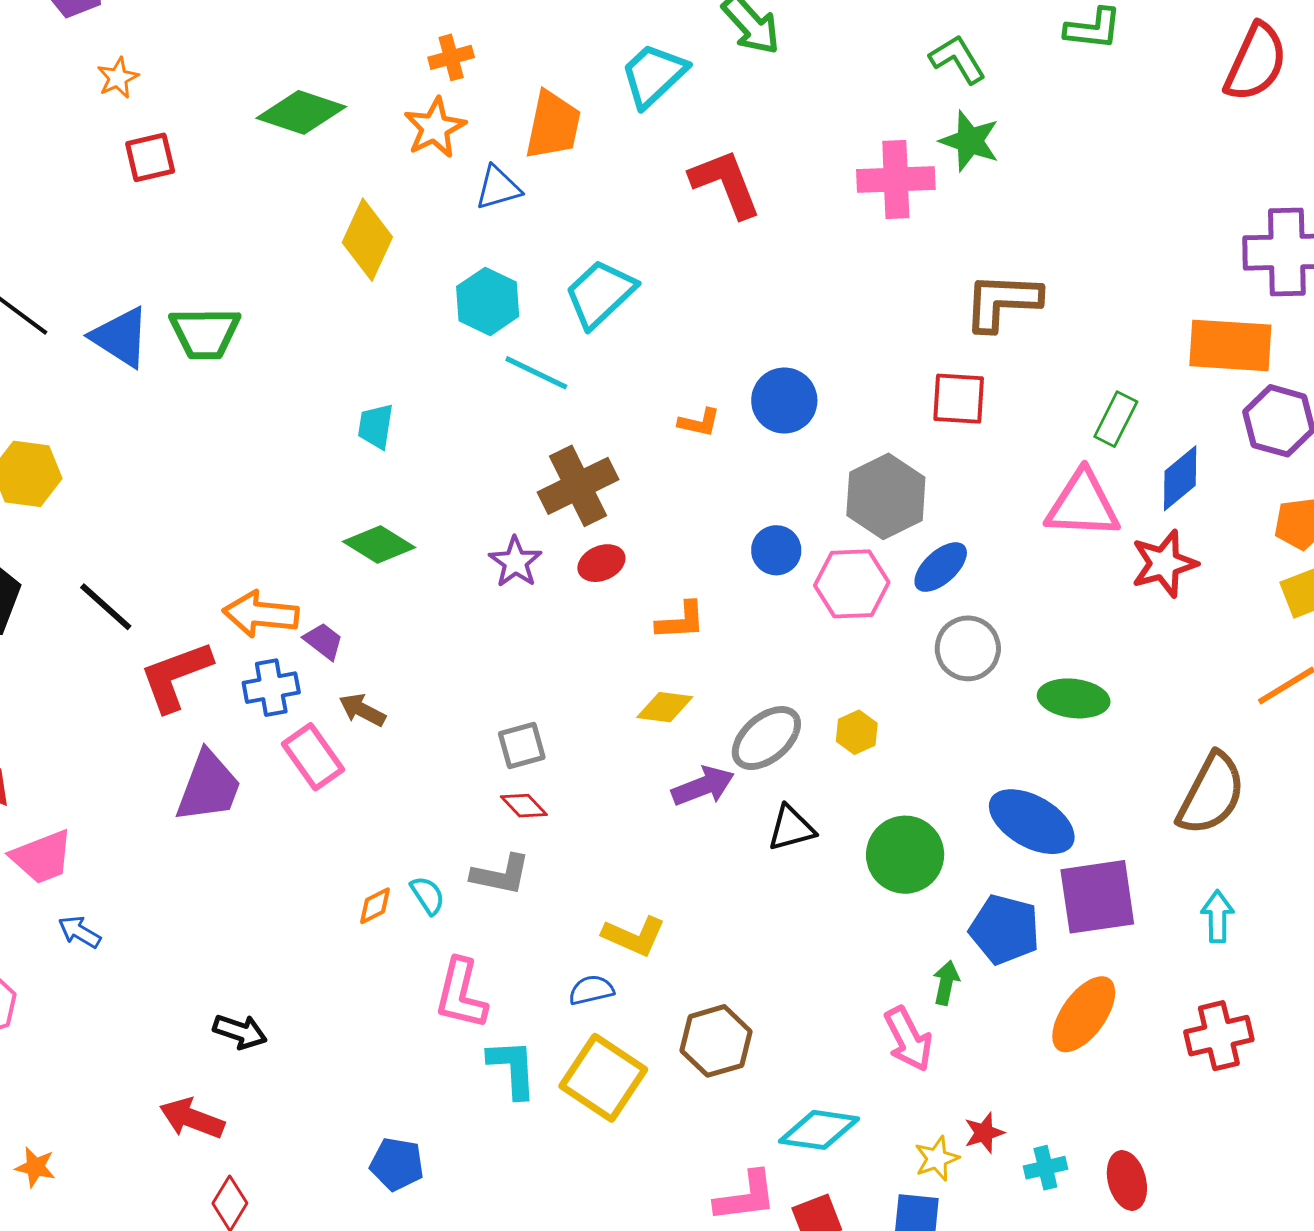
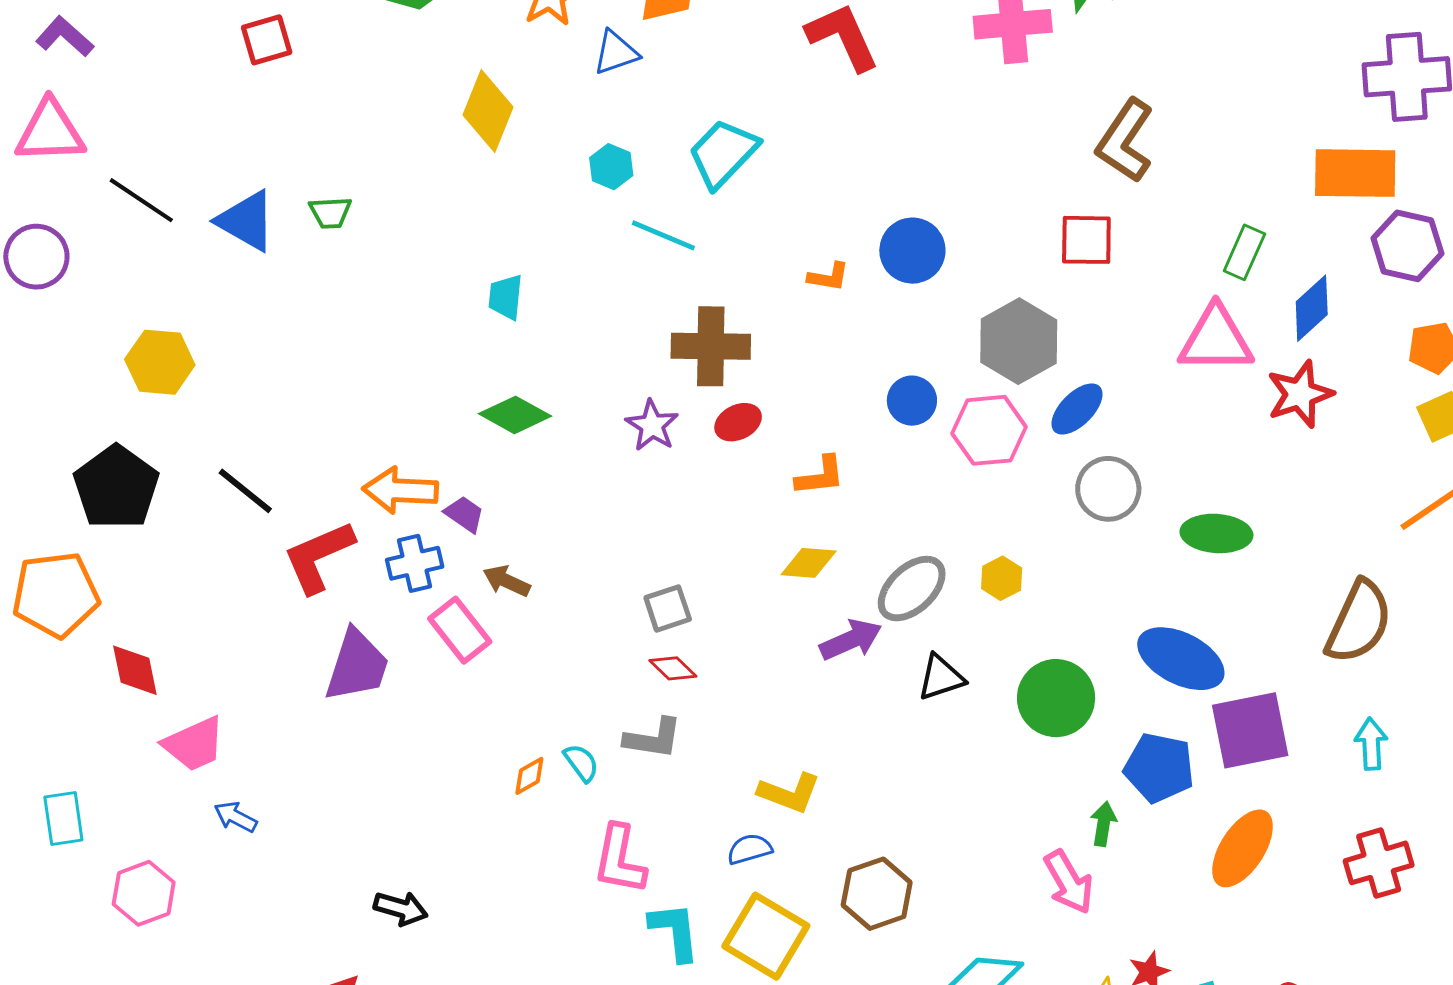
cyan hexagon: (488, 301) -> (611, 167), size x0.7
brown L-shape: (1002, 302) -> (1125, 141), turned -56
green trapezoid: (205, 333) -> (330, 213), size x0.6
brown cross: (578, 486) -> (711, 346), turned 30

